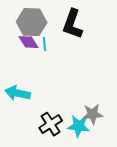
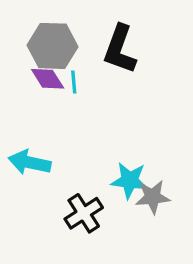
cyan star: (79, 126) -> (130, 180), moved

